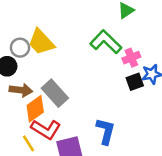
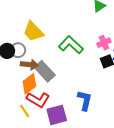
green L-shape: (106, 42) -> (71, 45), moved
gray circle: (20, 48) -> (18, 50), moved
brown arrow: (21, 90) -> (29, 65), moved

